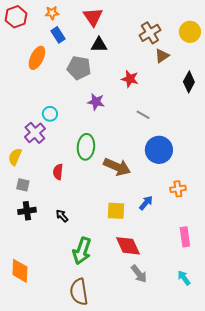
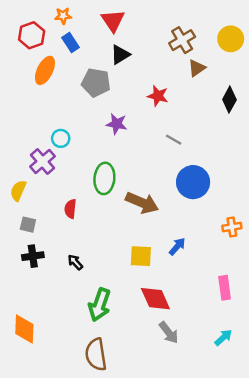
red hexagon: (16, 17) -> (32, 35), moved
black triangle: (99, 45) -> (120, 55), turned -30
orange cross: (178, 189) -> (232, 227), moved
cyan arrow: (184, 278) -> (223, 337), turned 84

